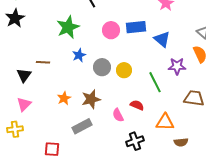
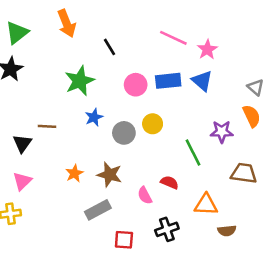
blue triangle: (162, 39) -> (202, 81), moved
yellow circle: (124, 70) -> (153, 124), moved
brown star: (91, 99) -> (110, 175), turned 30
red square: (52, 149) -> (124, 240), moved

